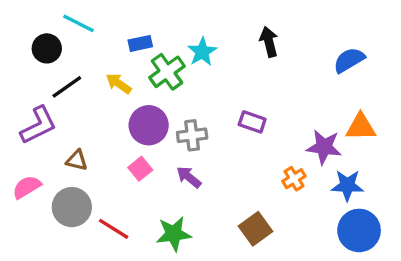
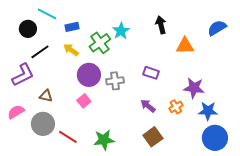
blue rectangle: (140, 43) -> (72, 27), moved
blue semicircle: (349, 60) -> (217, 28), moved
orange triangle: (361, 127) -> (185, 46), moved
purple arrow: (189, 177) -> (148, 106), moved

